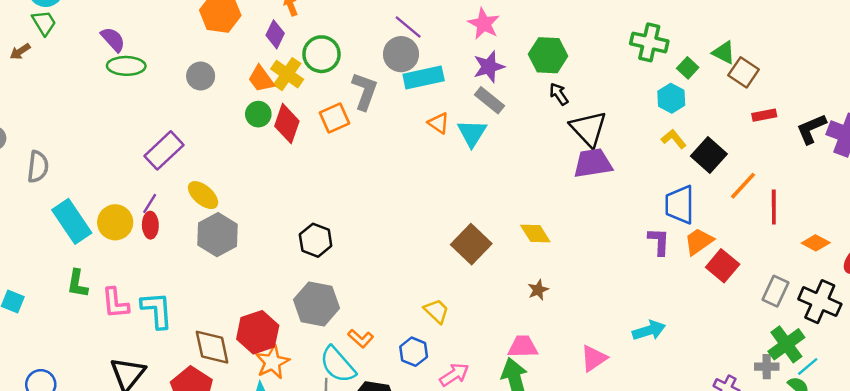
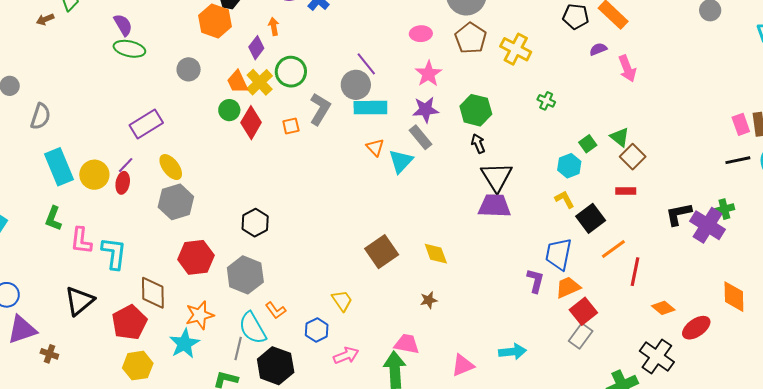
green cross: (649, 42) -> (546, 101), moved, size x0.6
red rectangle: (764, 115) -> (626, 191), moved
orange square: (335, 118) -> (291, 126), size x0.7
gray rectangle: (775, 291) -> (581, 336), moved
red hexagon: (258, 332) -> (196, 257), moved

